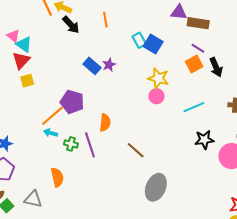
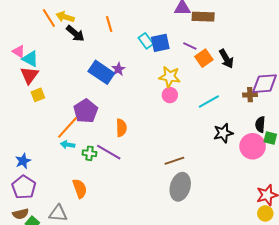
blue square: (153, 44) -> (160, 43), turned -36
purple line: (198, 48) -> (190, 46), moved
blue rectangle: (92, 66) -> (101, 72), size x1.4
purple pentagon: (72, 102) -> (86, 111), turned 30
purple line: (90, 145) -> (109, 152), turned -35
brown line: (136, 150) -> (174, 161), moved, turned -54

